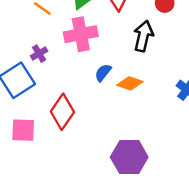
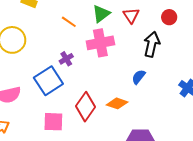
blue semicircle: (103, 73) -> (139, 77), moved
orange diamond: (130, 83) -> (117, 103), moved

